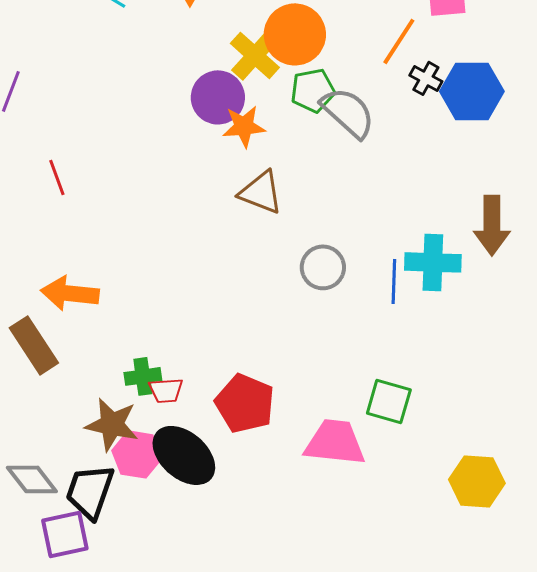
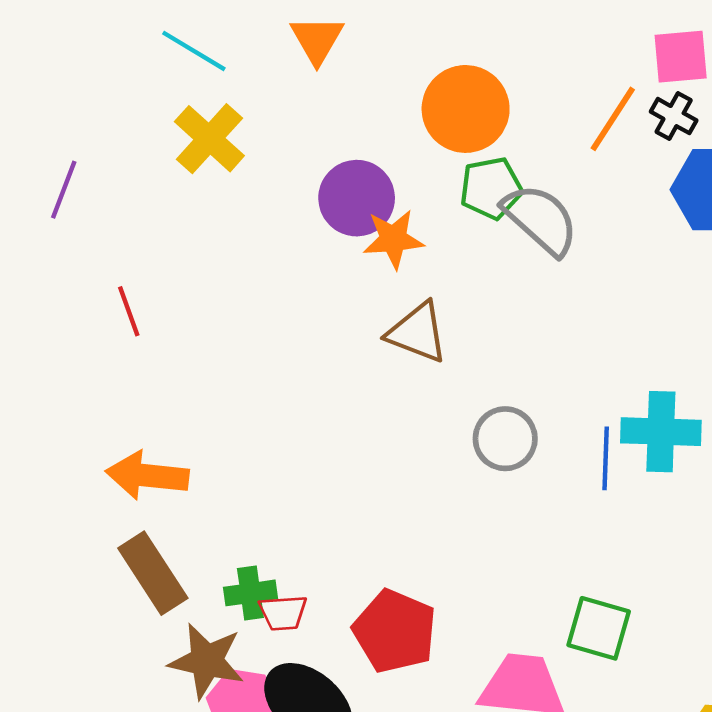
yellow cross: (255, 55) -> (209, 139), moved
black cross: (426, 78) -> (674, 116), moved
brown rectangle: (34, 345) -> (153, 573), moved

